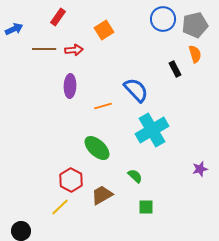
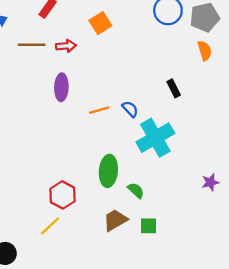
black rectangle: (175, 69) -> (174, 88), moved
blue semicircle: (136, 90) -> (130, 109), moved, size x0.6
green ellipse: (97, 148) -> (108, 171), moved, turned 52
brown trapezoid: (102, 195) -> (115, 220), moved

